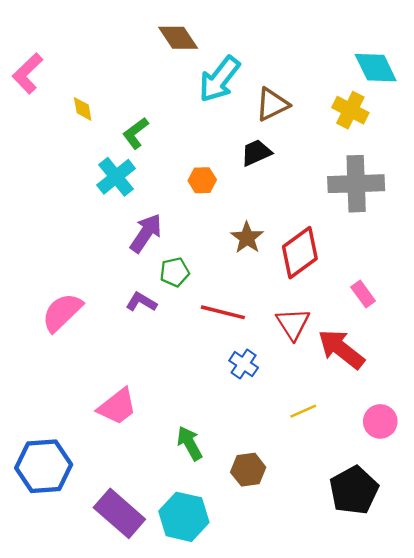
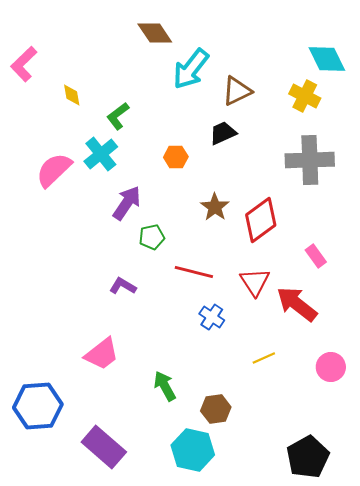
purple L-shape: (141, 302) -> (123, 286), moved
pink semicircle: (62, 312) -> (54, 170), moved
black pentagon: (354, 490) -> (308, 457), moved
cyan hexagon: (184, 517) -> (193, 450), moved

